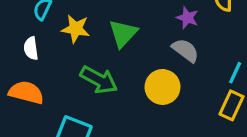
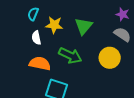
white semicircle: (31, 48) -> (36, 38), moved
orange semicircle: (26, 92) -> (40, 63), moved

